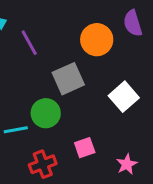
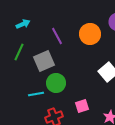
purple line: (29, 43) -> (57, 36), moved
gray square: (68, 79) -> (44, 61), moved

